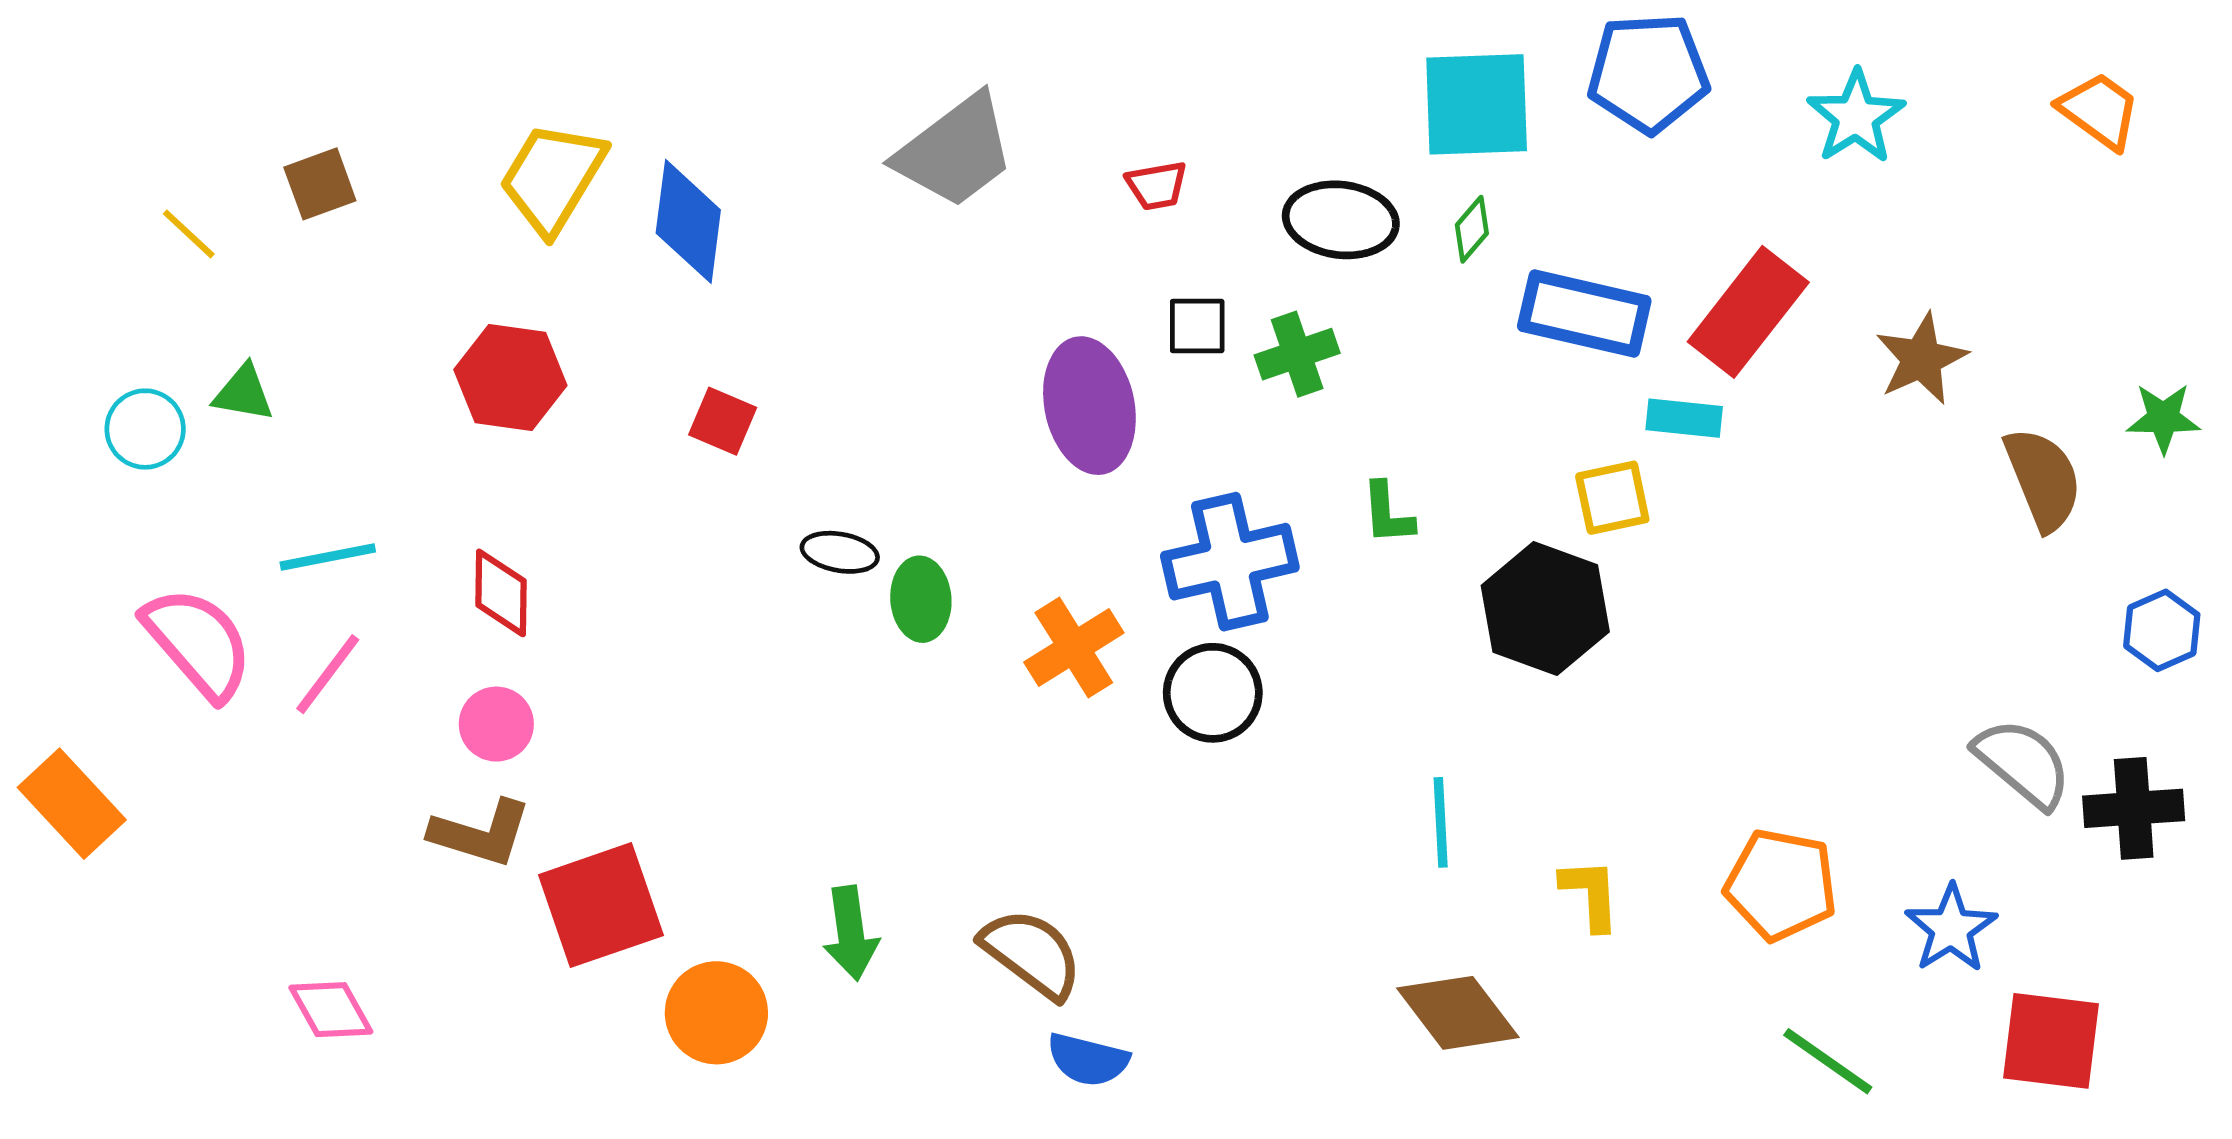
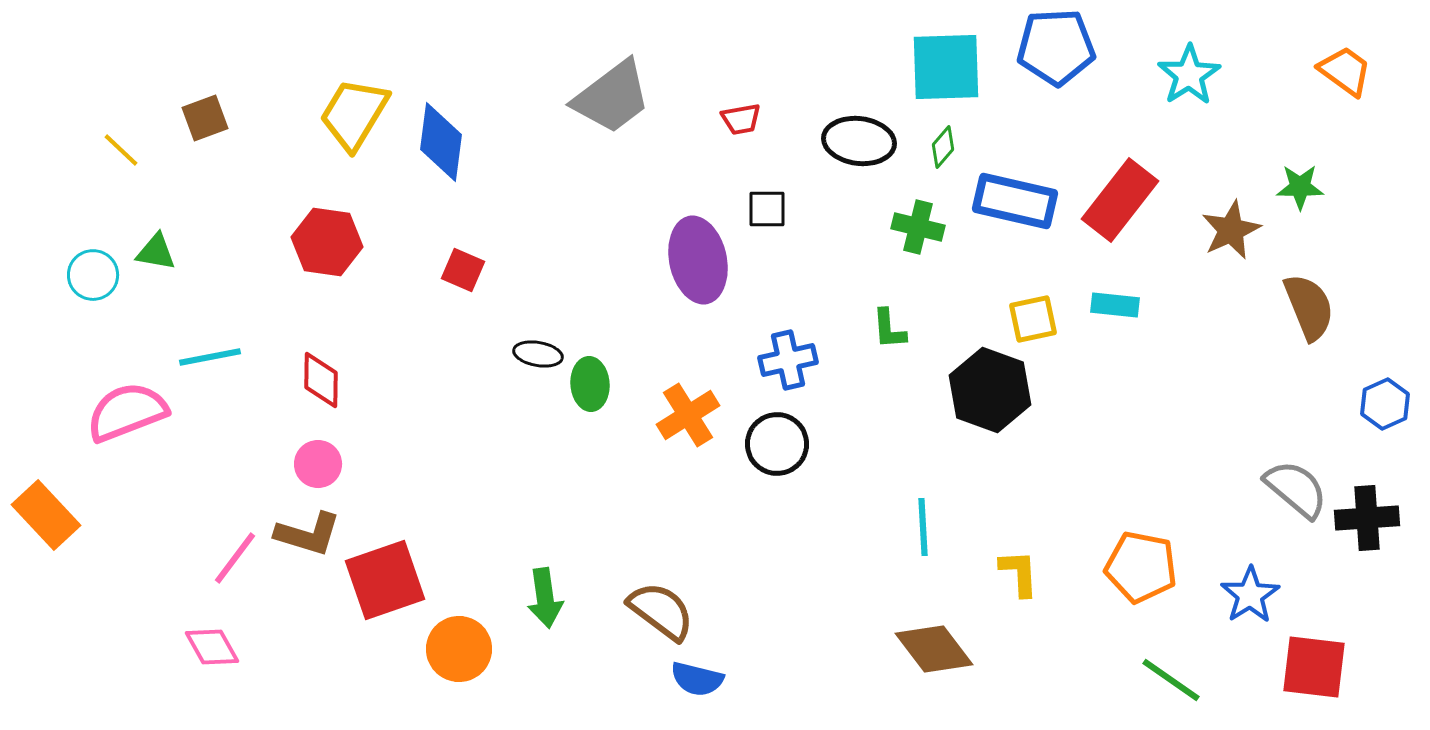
green cross: (1297, 354) -> (918, 227), moved, turned 33
cyan rectangle: (1684, 418) -> (1115, 305), moved
green star: (2163, 418) -> (1300, 187), moved
blue cross: (1230, 562) -> (788, 360), size x0.7
pink semicircle: (198, 643) -> (127, 412), turned -70
pink line: (328, 674) -> (235, 558), moved

